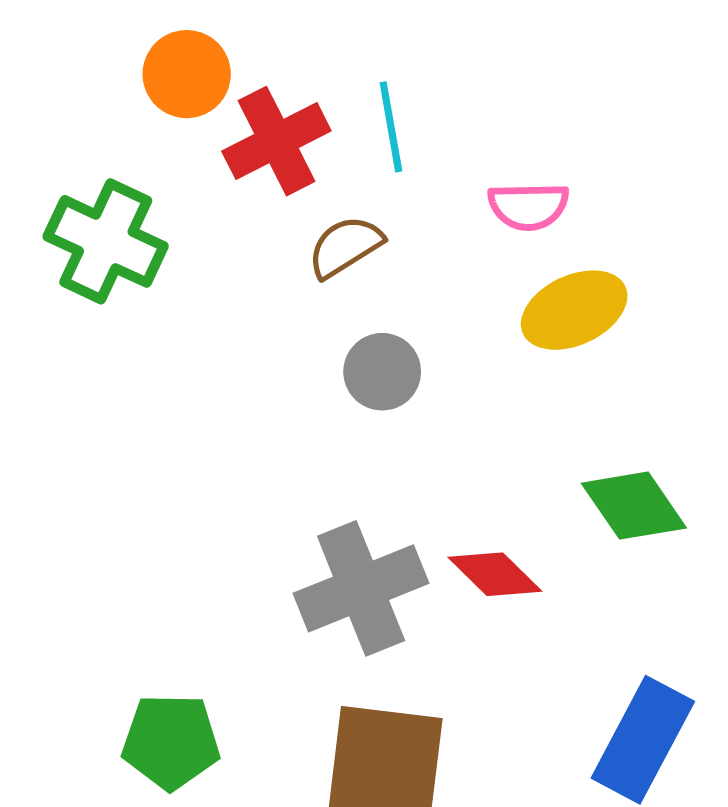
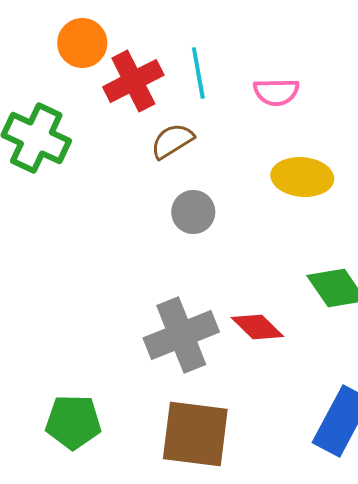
pink semicircle: (528, 206) -> (276, 92), moved
yellow ellipse: (574, 310) -> (302, 177), turned 30

